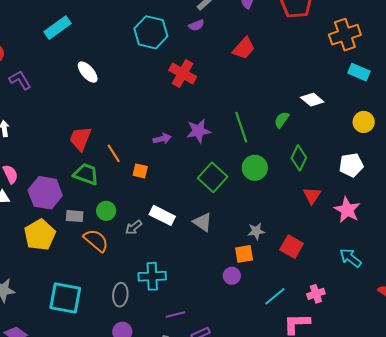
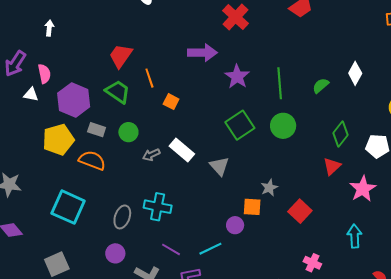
white diamond: (312, 100) -> (355, 73), turned 65
purple star: (198, 131) -> (237, 77), turned 30
purple arrow: (162, 139) -> (202, 53), moved, size x1.6
green diamond: (299, 158) -> (341, 134), moved
gray star: (256, 231) -> (269, 188), turned -30
orange semicircle: (96, 240) -> (92, 160), moved, turned -32
cyan arrow: (351, 258) -> (355, 236), turned 35
pink cross: (316, 294) -> (312, 263), turned 30
cyan line: (275, 296) -> (210, 249), moved
purple line: (175, 315) -> (171, 249), turned 30

